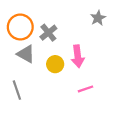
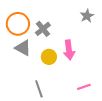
pink line: (86, 89) -> (84, 87), moved
gray line: (17, 90) -> (39, 89), moved

